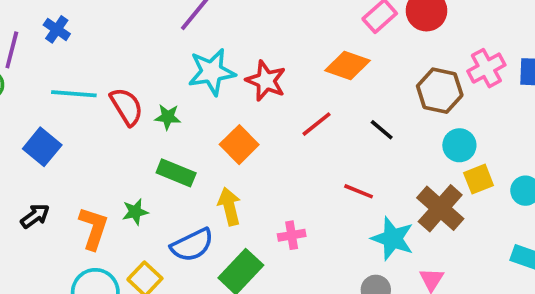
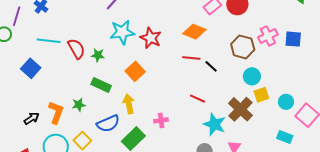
red line: (316, 124) -> (191, 58), moved, turned 42
black arrow: (35, 216) -> (32, 118), moved

